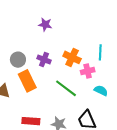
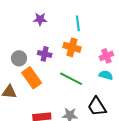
cyan line: (100, 52) -> (78, 23), moved
pink cross: (88, 71) -> (106, 56), moved

